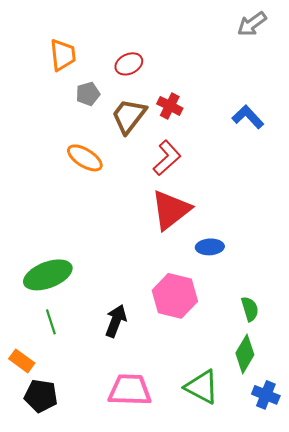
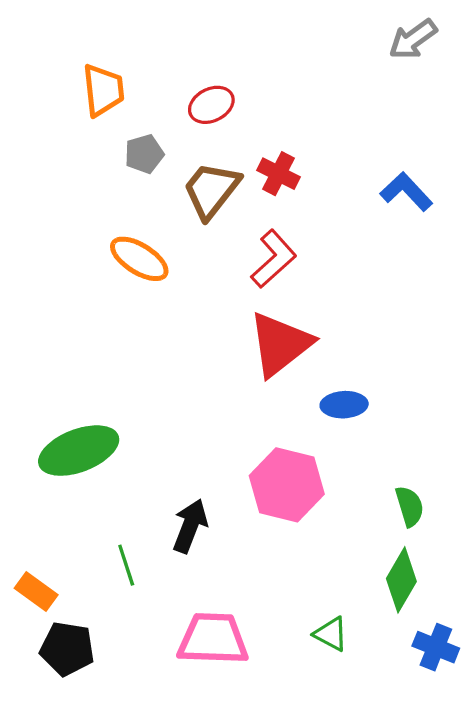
green line: (51, 322) -> (126, 565), moved
green triangle: (202, 387) -> (331, 634), size x0.6

